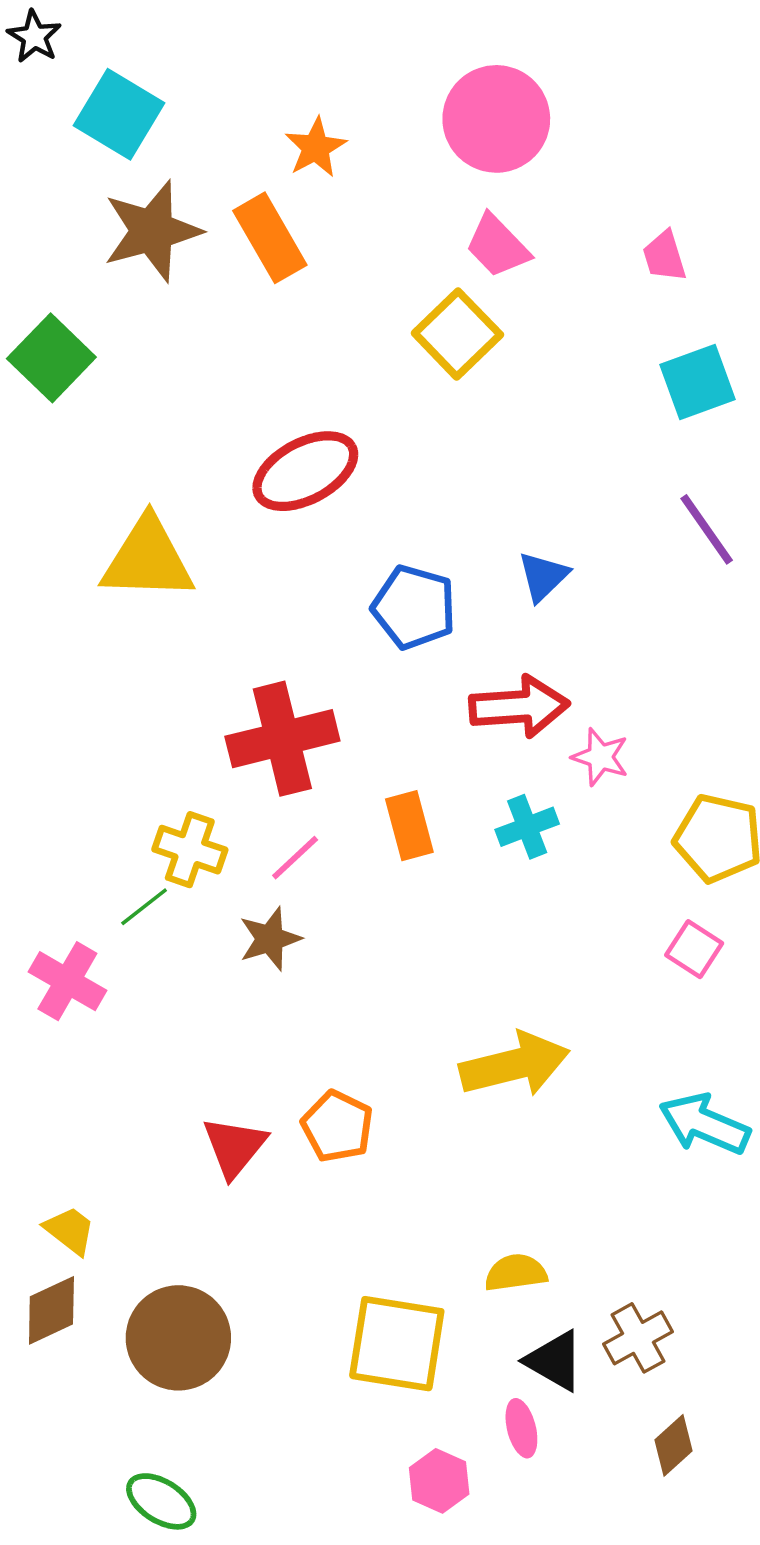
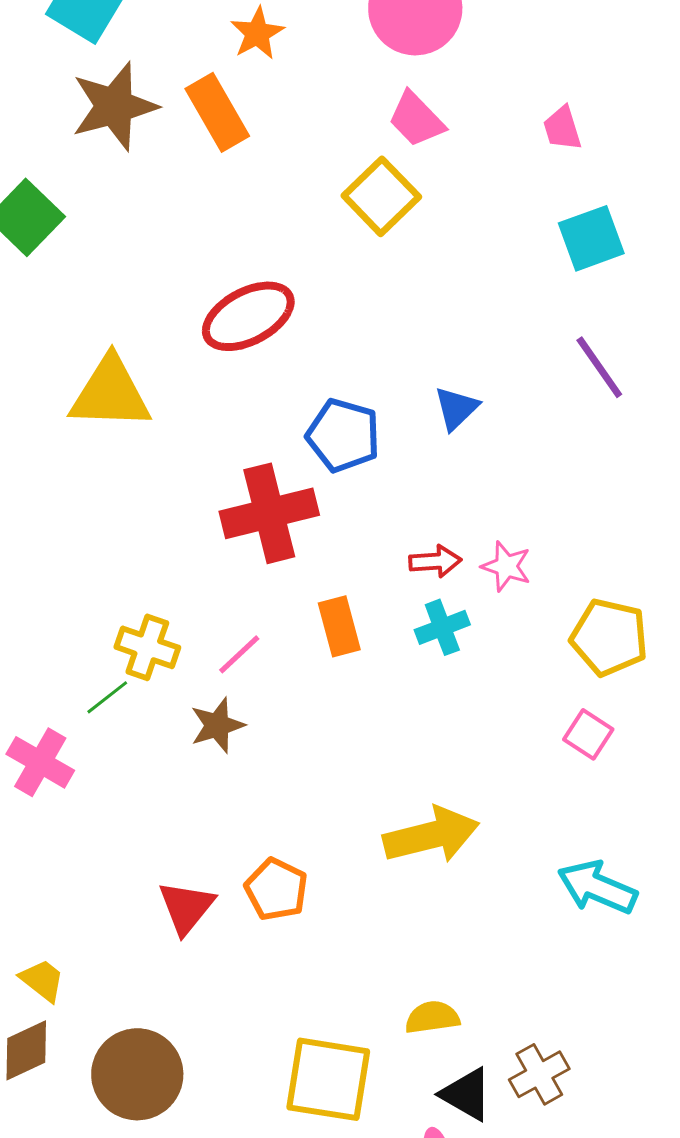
red arrow: (519, 707) -> (435, 561), moved, size x0.6
red cross: (282, 739) -> (269, 513), moved

